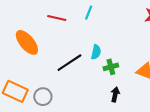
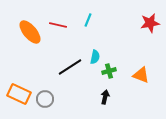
orange ellipse: (27, 42) -> (30, 32), moved
black arrow: (115, 94) -> (105, 97), moved

